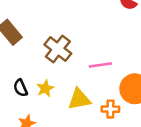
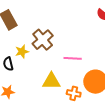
yellow star: (45, 88) -> (22, 52), moved

